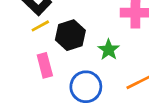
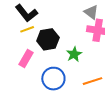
pink rectangle: (45, 65) -> (26, 58), turned 36

